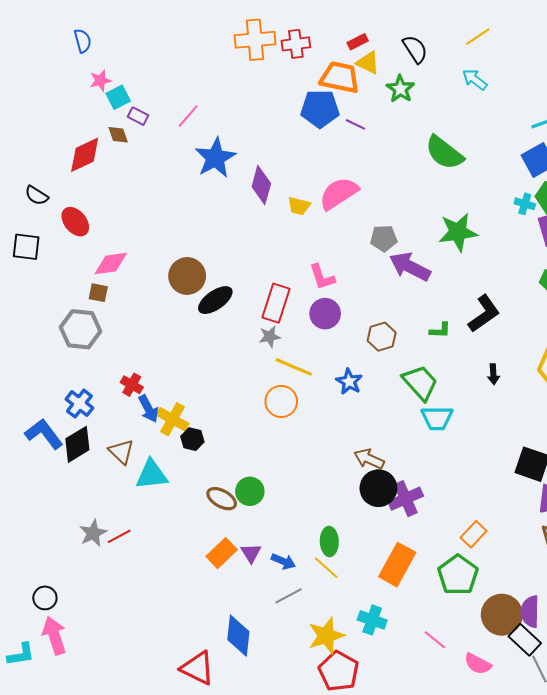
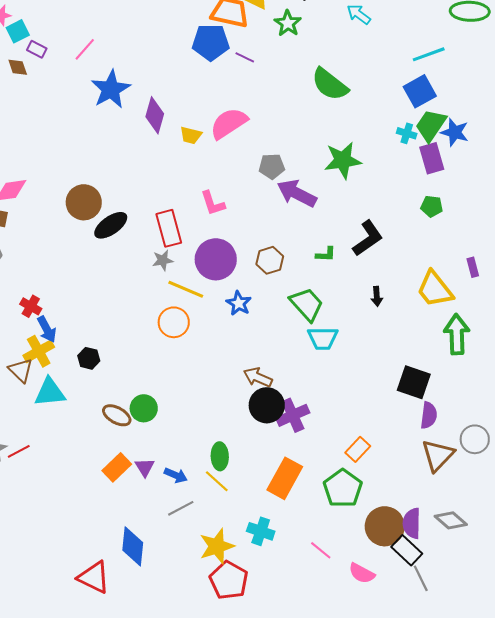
red rectangle: (276, 303) -> (169, 228), turned -33
purple circle: (325, 314) -> (216, 259), moved, size x1.4
yellow cross: (172, 419) -> (39, 351), moved, turned 32

